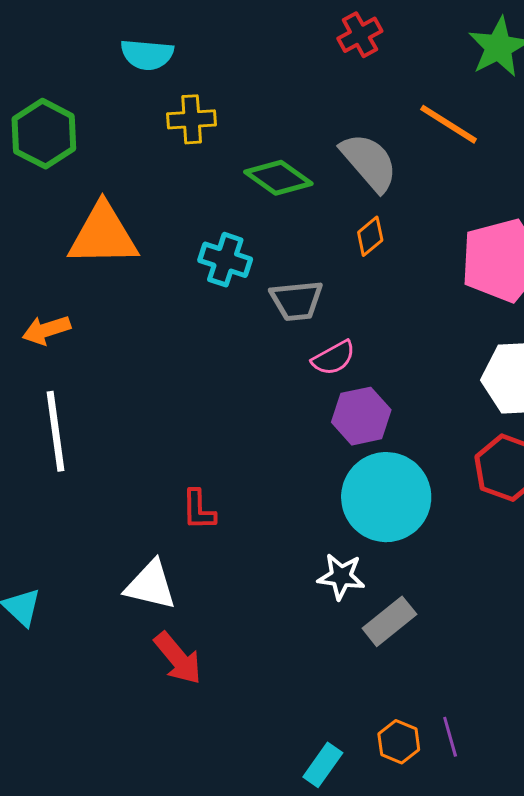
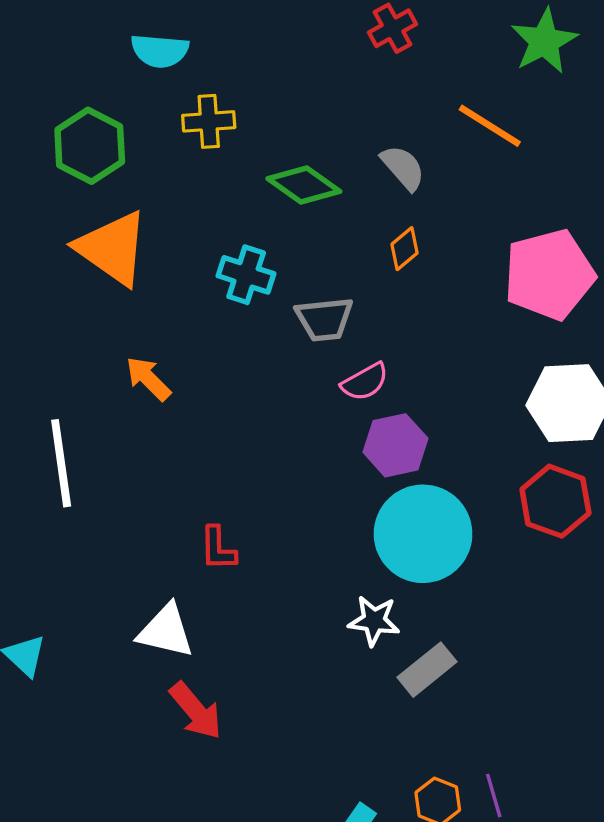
green hexagon: (44, 134) -> (90, 146), moved
gray semicircle: (369, 162) -> (403, 168), size x0.7
orange triangle: (103, 235) -> (112, 248), turned 36
orange arrow: (46, 330) -> (148, 379), moved, turned 63

